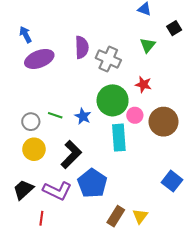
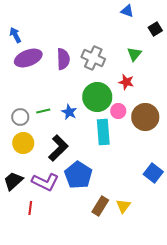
green triangle: (148, 45) -> (134, 54), moved
purple semicircle: (82, 47) -> (63, 59), moved
green line: (55, 115) -> (43, 111), turned -32

